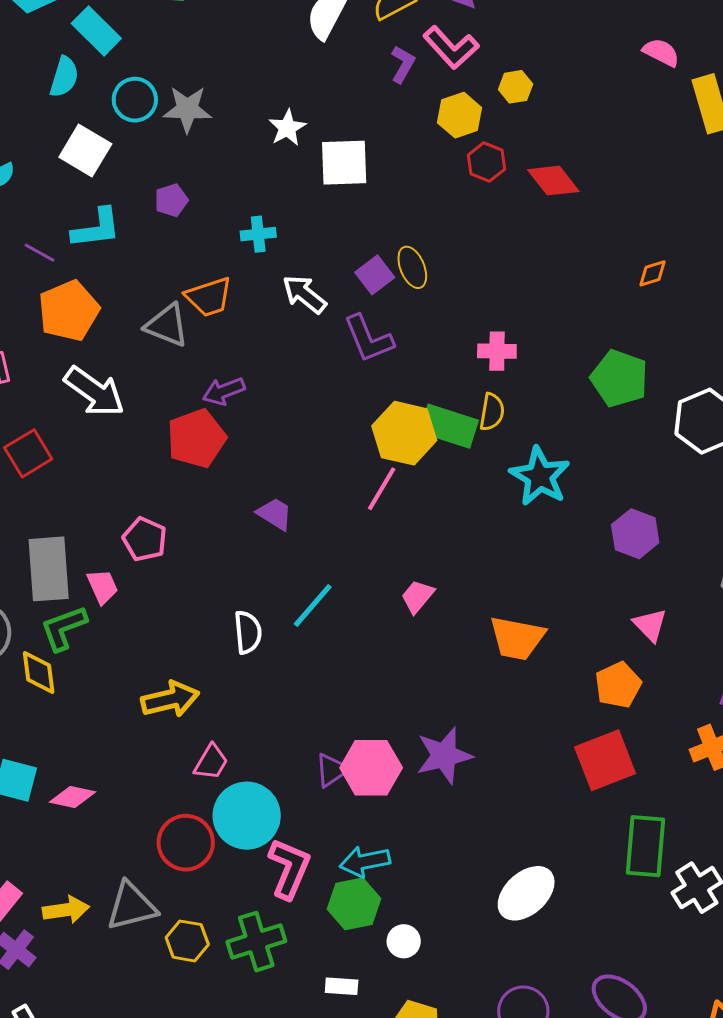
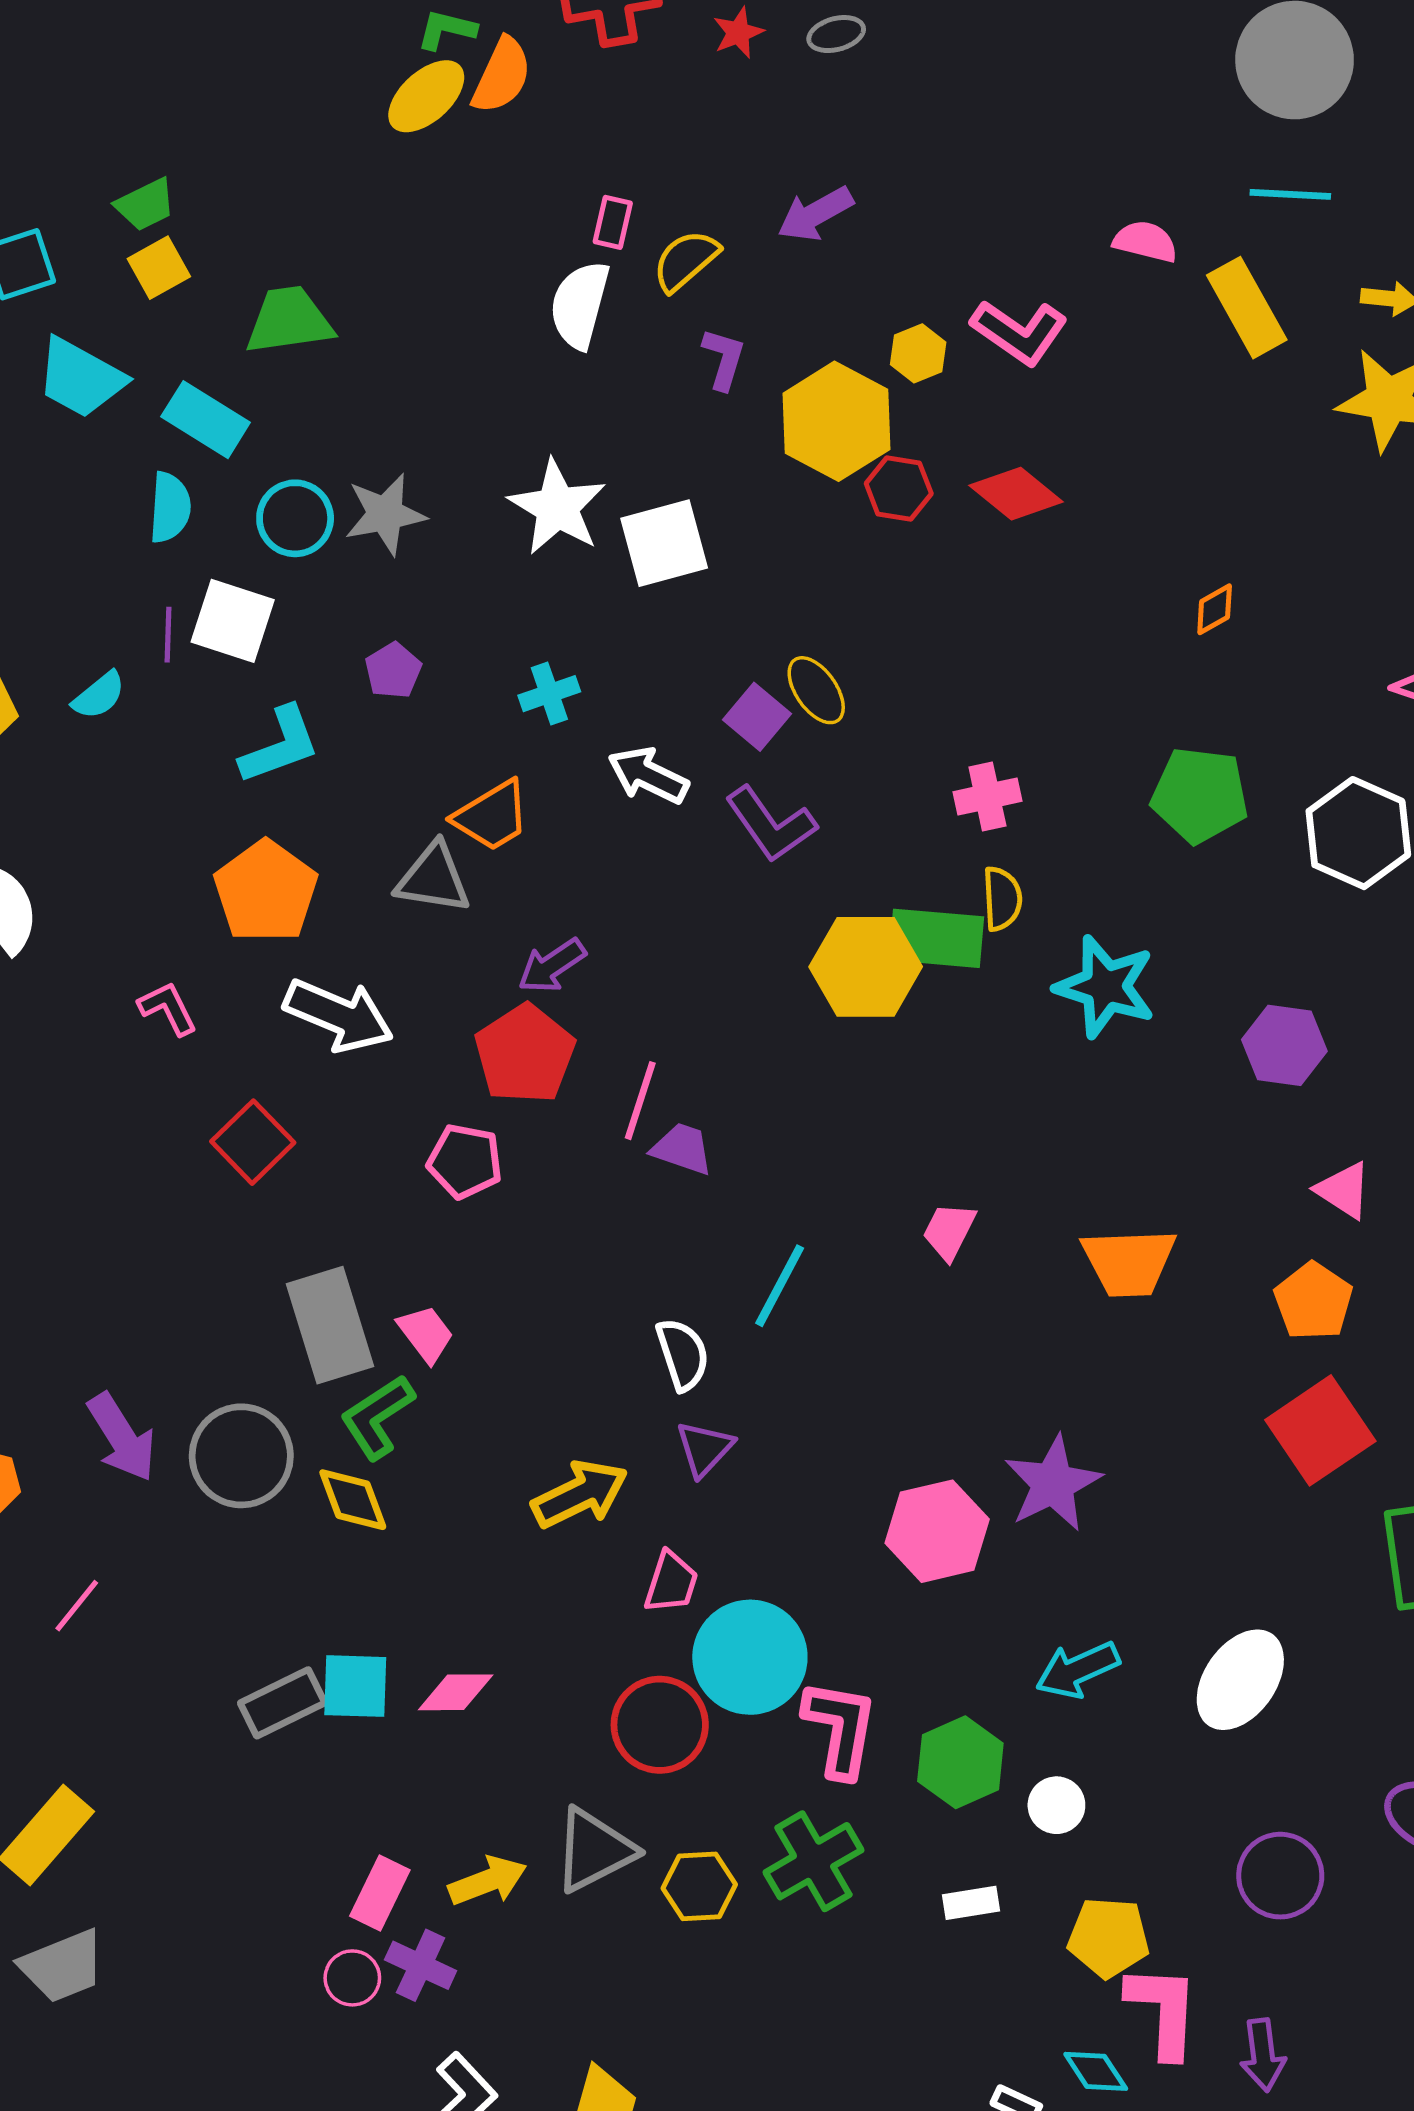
pink L-shape: (451, 47) -> (1019, 332), moved
yellow hexagon: (460, 115) -> (837, 421), size x1.5
white star: (287, 128) -> (557, 507), size x1.5
purple line: (39, 253) -> (168, 635), moved, turned 76
pink line: (382, 489) -> (640, 1101), moved
pink pentagon: (145, 539) -> (465, 1161), moved
purple triangle: (332, 770) -> (705, 1448), moved
cyan arrow: (365, 862) -> (1078, 1670), moved

